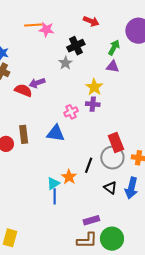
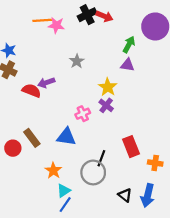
black cross: (76, 46) -> (87, 15), moved
purple cross: (93, 104) -> (106, 105), turned 32
brown rectangle: (24, 134) -> (32, 138), turned -30
gray circle: (112, 158) -> (93, 172), moved
black line: (89, 165) -> (101, 158), moved
orange star: (69, 177) -> (53, 171), moved
blue line: (55, 196) -> (65, 205), turned 35

